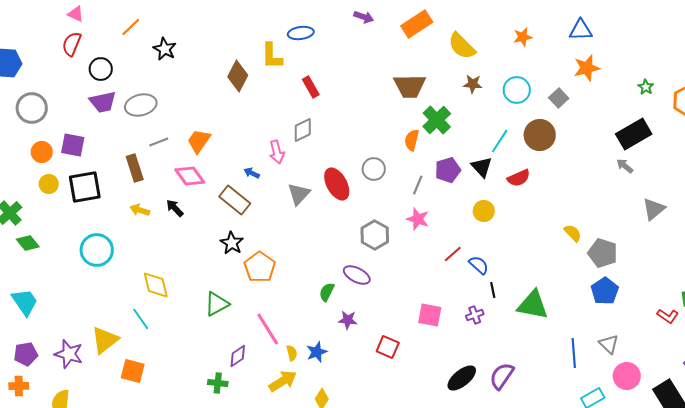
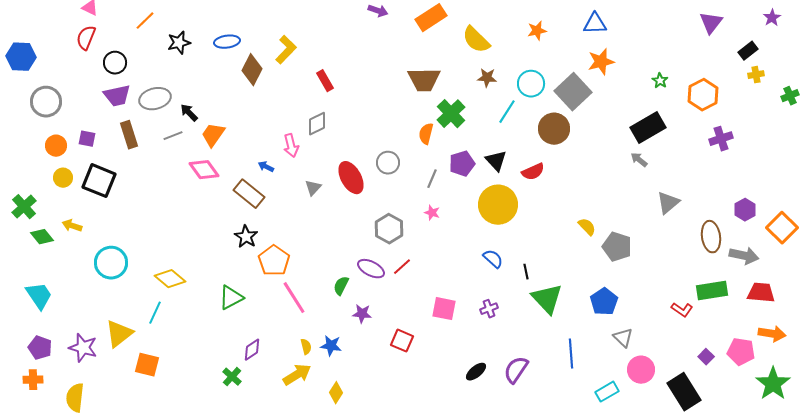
blue ellipse: (301, 33) -> (227, 42), moved
black star: (165, 49) -> (179, 43), turned 30
yellow L-shape: (272, 56) -> (286, 50), turned -136
gray square: (559, 98) -> (573, 92), size x1.8
cyan line: (500, 141) -> (507, 112), moved
purple square: (73, 145) -> (87, 139), size x0.7
brown rectangle: (135, 168) -> (129, 135), moved
black square: (85, 187) -> (99, 181), turned 32
gray triangle: (299, 194) -> (313, 188), size x0.7
black arrow: (175, 208) -> (189, 113), moved
yellow arrow: (140, 210) -> (72, 226), moved
yellow circle: (484, 211) -> (498, 205), size x1.8
pink star: (418, 219) -> (432, 213), size x0.7
cyan circle: (97, 250) -> (111, 263), moved
red line: (453, 254) -> (402, 267), moved
yellow diamond: (156, 285) -> (170, 279), turned -36
black line: (493, 290) -> (526, 272), moved
blue pentagon: (605, 291) -> (604, 302), moved
green triangle: (533, 305) -> (547, 299), turned 36
cyan line: (141, 319) -> (155, 313), turned 60
pink line: (268, 329) -> (294, 298), moved
blue star: (317, 352) -> (331, 346), turned 30
blue line: (574, 353) -> (571, 354), moved
purple pentagon: (26, 354) -> (40, 348), turned 30
black ellipse: (462, 378) -> (476, 372), size x0.7
green cross: (218, 383) -> (232, 377), turned 36

